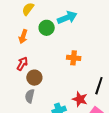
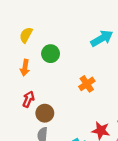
cyan arrow: (67, 18) -> (102, 38), moved
orange cross: (74, 58) -> (87, 84), turned -32

